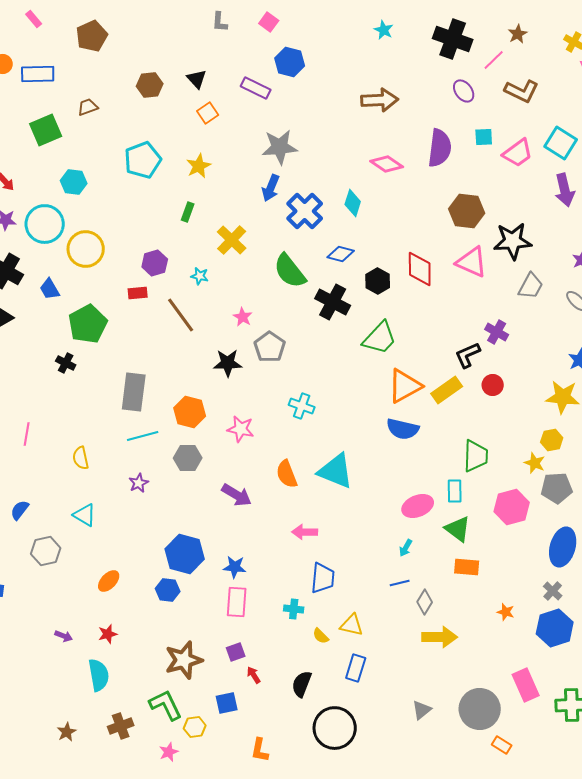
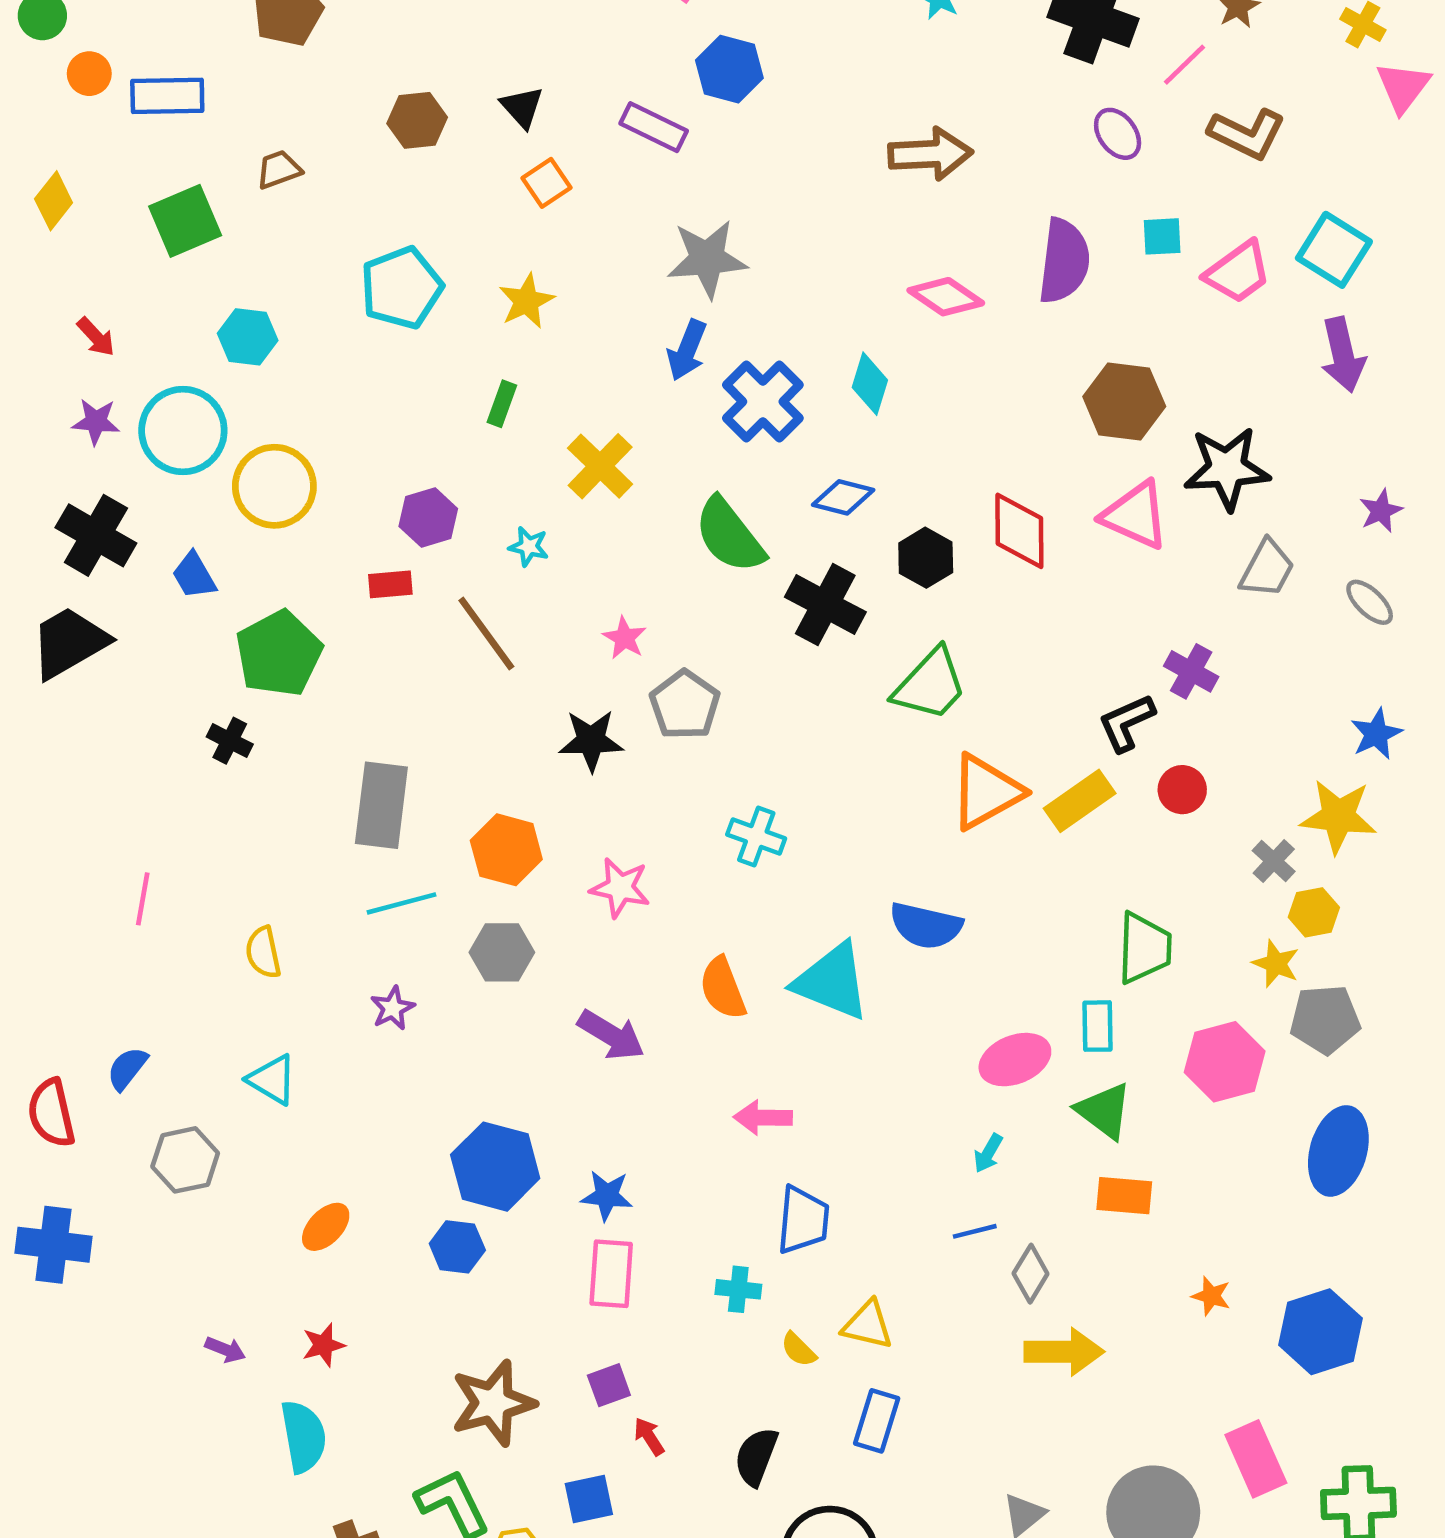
blue semicircle: (403, 429) -> (926, 926), moved
gray cross: (553, 591) -> (1274, 861), moved

